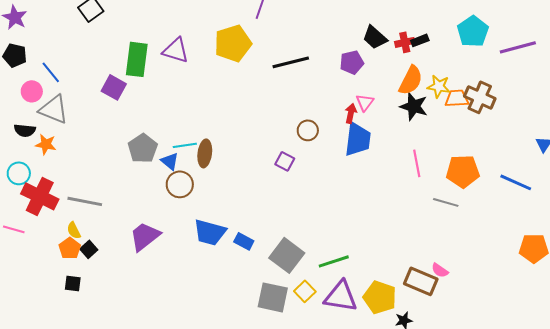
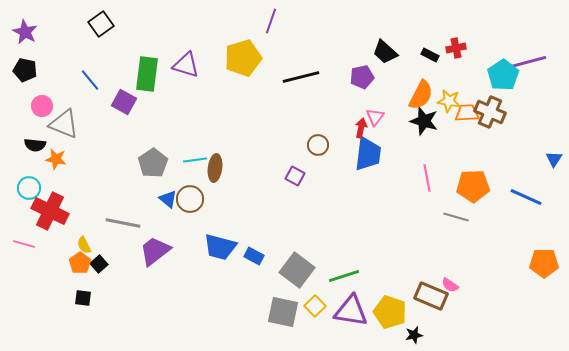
cyan pentagon: (473, 31) -> (503, 75), moved
black rectangle: (420, 40) -> (430, 55), turned 48
red cross: (405, 42) -> (456, 48), moved
blue line: (51, 72) -> (90, 80), moved
blue triangle: (170, 161) -> (168, 199), moved
gray line: (85, 201) -> (123, 223), moved

